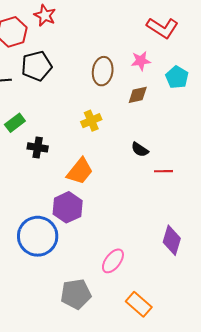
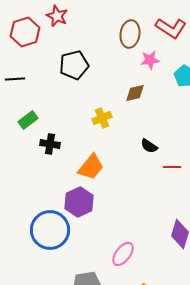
black pentagon: (37, 66) -> (74, 65), moved
brown ellipse: (103, 71) -> (130, 34), moved
brown diamond: (138, 95) -> (135, 93), moved

